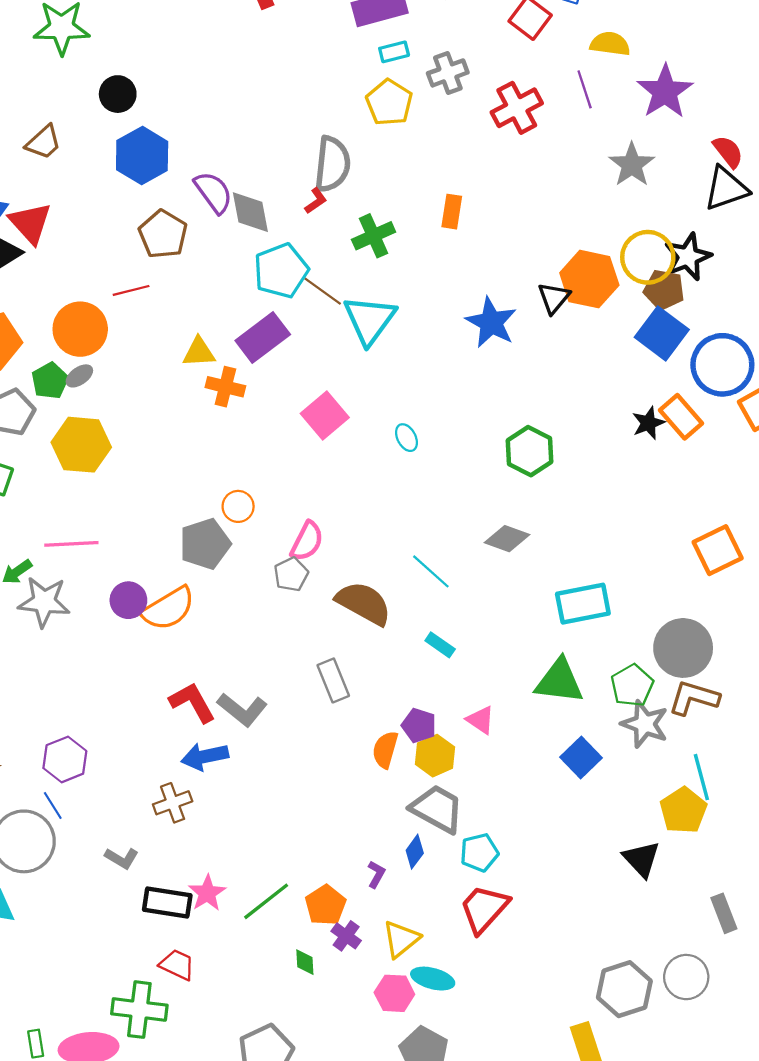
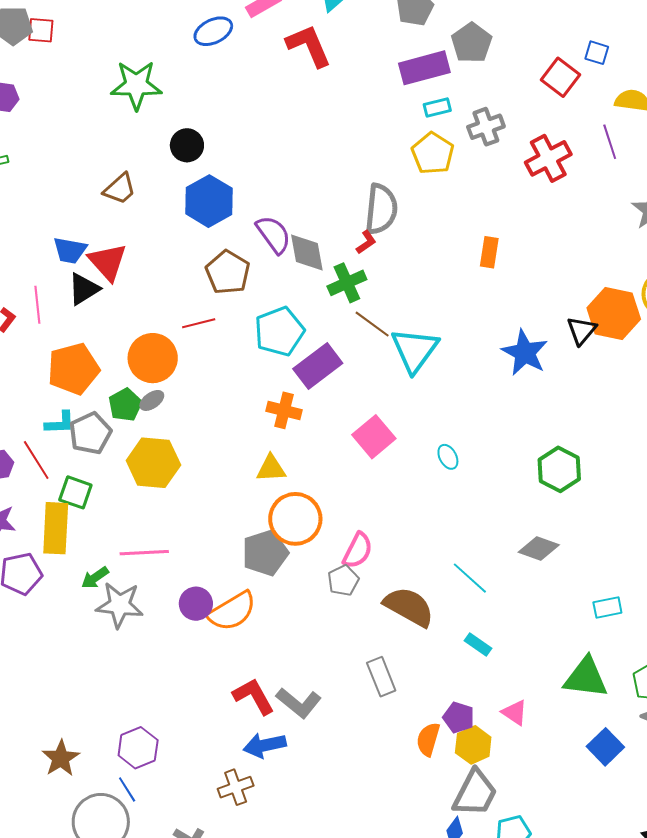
green cross: (374, 236) -> (347, 283), moved
cyan pentagon: (281, 271) -> (279, 331), moved
yellow triangle: (199, 352) -> (271, 468), moved
orange circle: (238, 506) -> (295, 519), size x1.8
cyan rectangle: (583, 604) -> (607, 608), size x0.6
gray trapezoid: (437, 809) -> (475, 793), turned 88

